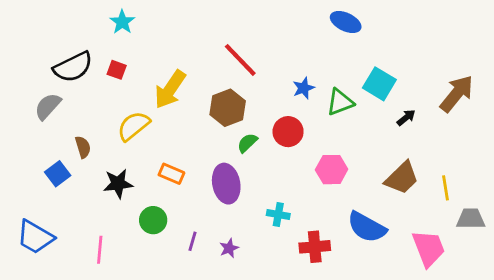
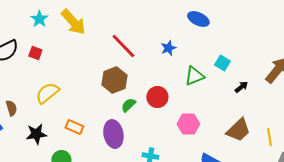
cyan square: (379, 84) -> (222, 63), size x0.7
blue star: (303, 88) -> (168, 48), moved
yellow arrow: (170, 89) -> (73, 22), moved, turned -76

